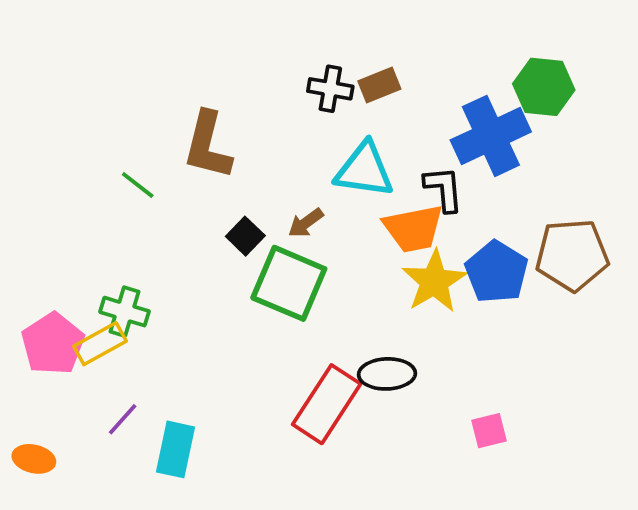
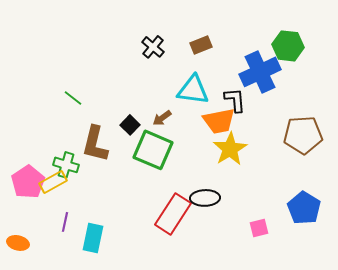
black cross: (330, 89) -> (153, 47), moved, turned 30
brown L-shape: (208, 145) -> (95, 144), moved
blue pentagon: (497, 272) -> (304, 208), moved
purple line: (123, 419) -> (65, 222), turned -30

